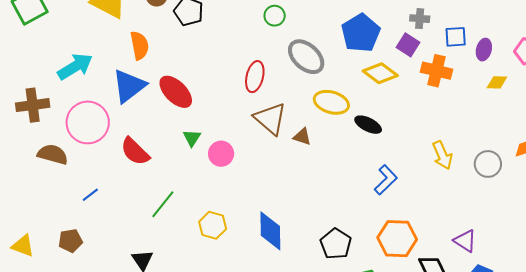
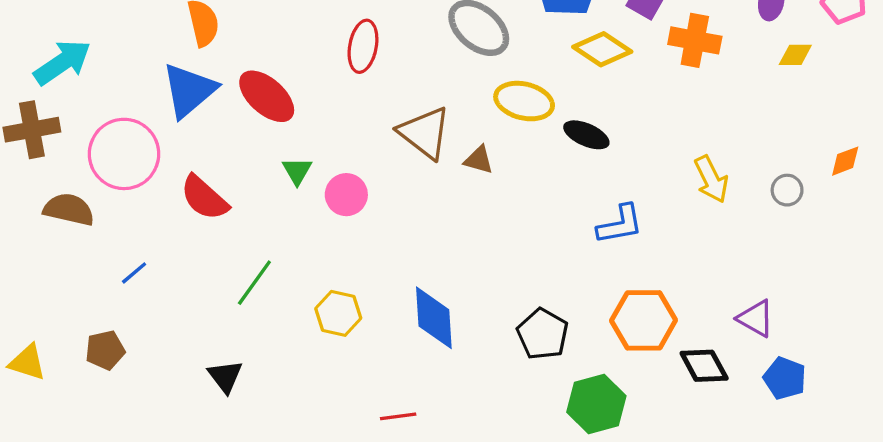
cyan arrow: (75, 67) -> (62, 62), moved
red ellipse: (255, 77) -> (363, 46), moved
gray circle: (488, 164) -> (787, 190), size x0.7
blue L-shape: (386, 180) -> (620, 224), turned 36

